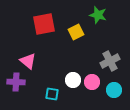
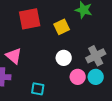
white circle: (73, 80) -> (64, 58), moved
cyan circle: (114, 90) -> (96, 77), moved

